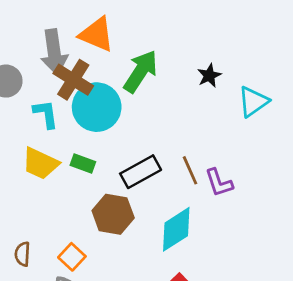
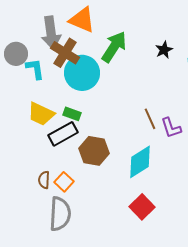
cyan L-shape: (46, 114) -> (35, 69), moved
black rectangle: (141, 172) -> (63, 134), moved
brown semicircle: (22, 254) -> (44, 180), moved

